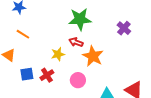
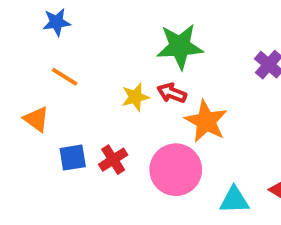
yellow star: (58, 54) -> (135, 97), moved
pink circle: (78, 80) -> (176, 170), size x1.6

